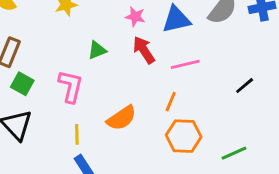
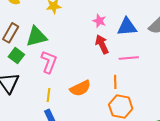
green triangle: (97, 50) -> (36, 36), moved, size x1.6
orange line: (171, 102) -> (115, 82), turned -32

